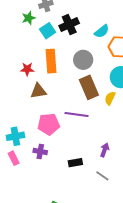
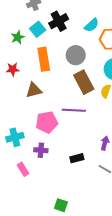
green star: (29, 18) -> (18, 37), moved
red star: (27, 69) -> (13, 69), moved
pink rectangle: (14, 158) -> (23, 169), moved

